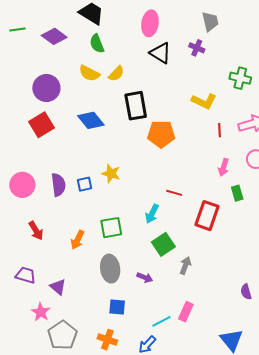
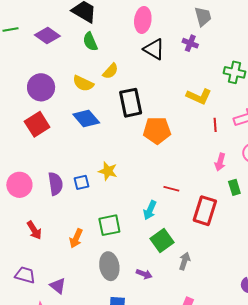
yellow semicircle: (89, 73) -> (83, 83), moved

